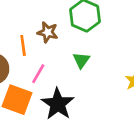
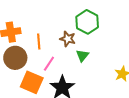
brown star: (48, 32) -> (68, 39), moved

